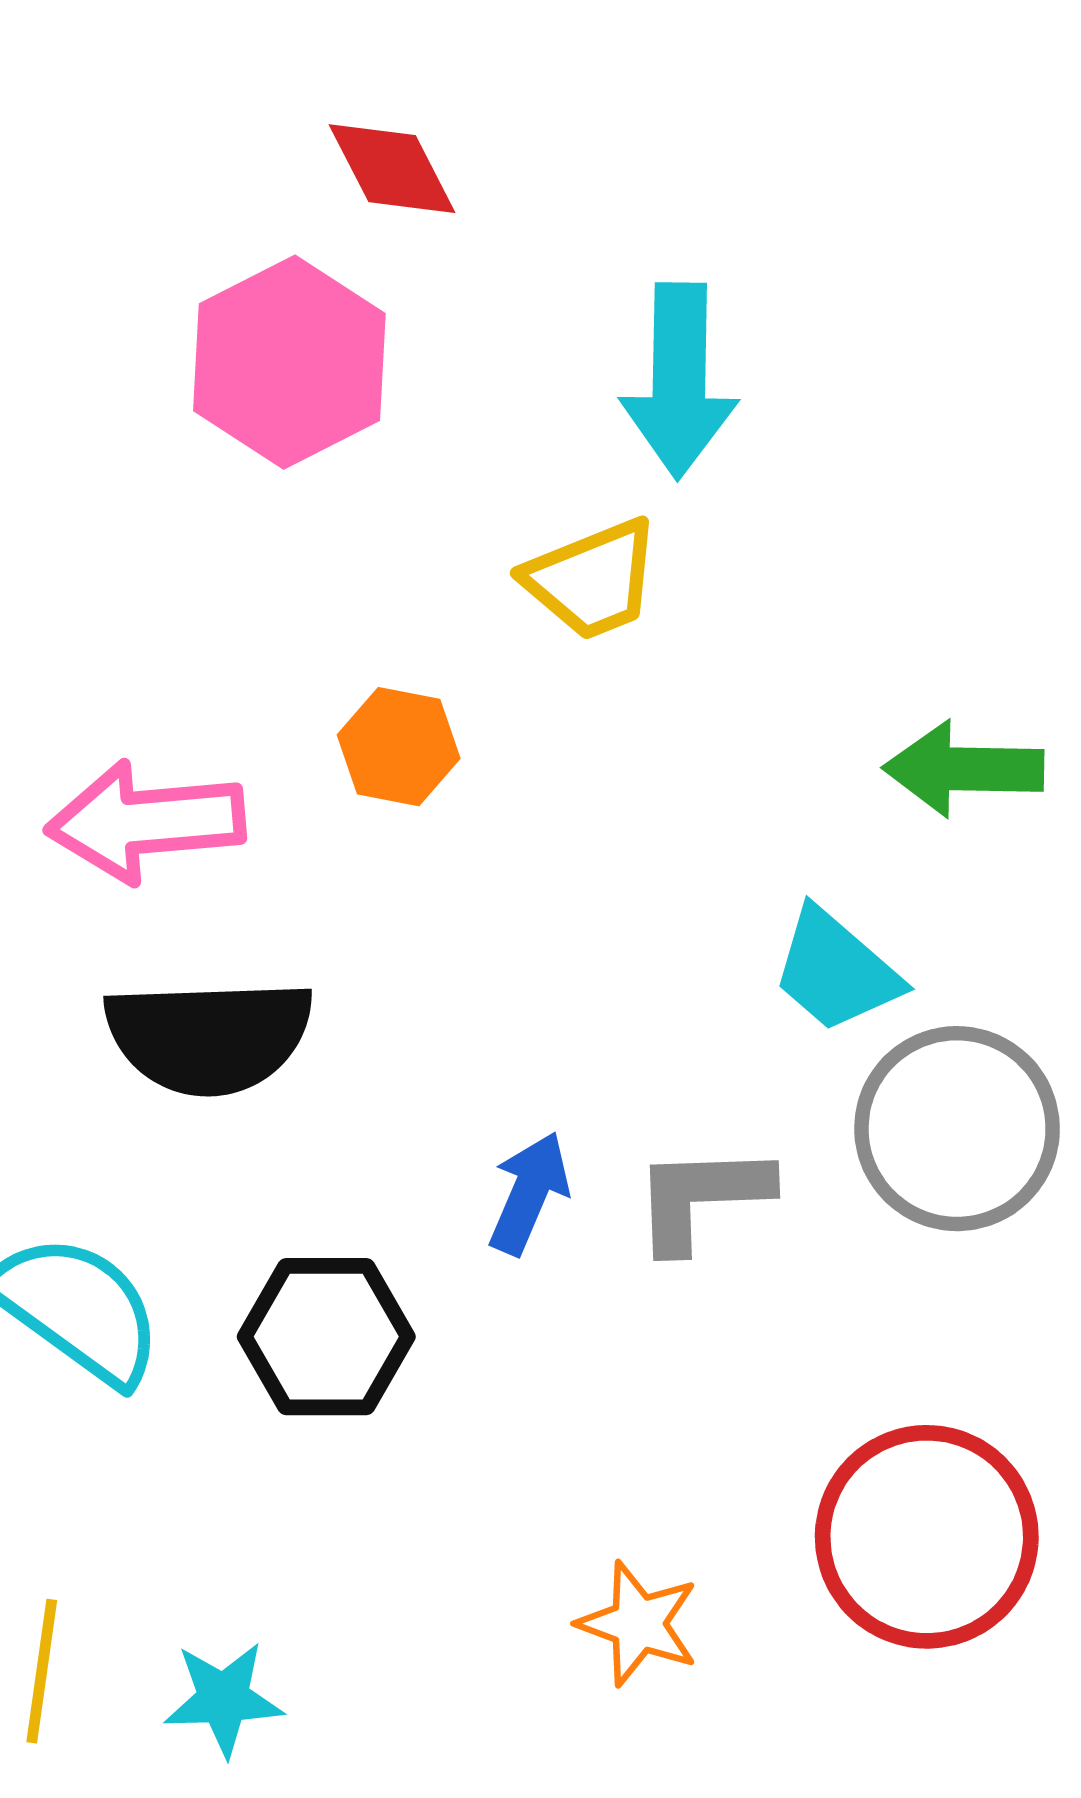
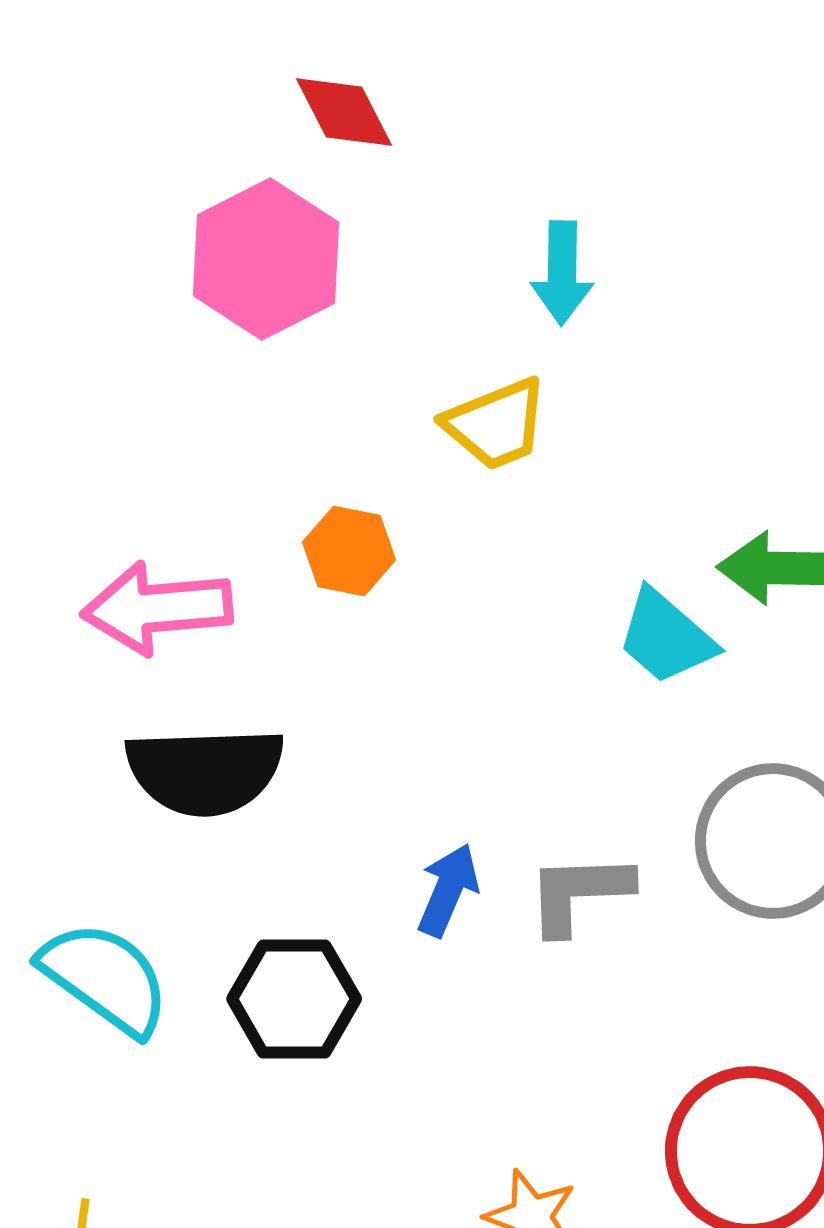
cyan arrow: (679, 381) -> (562, 273), size x0.7
cyan trapezoid: (836, 971) -> (666, 637), moved

